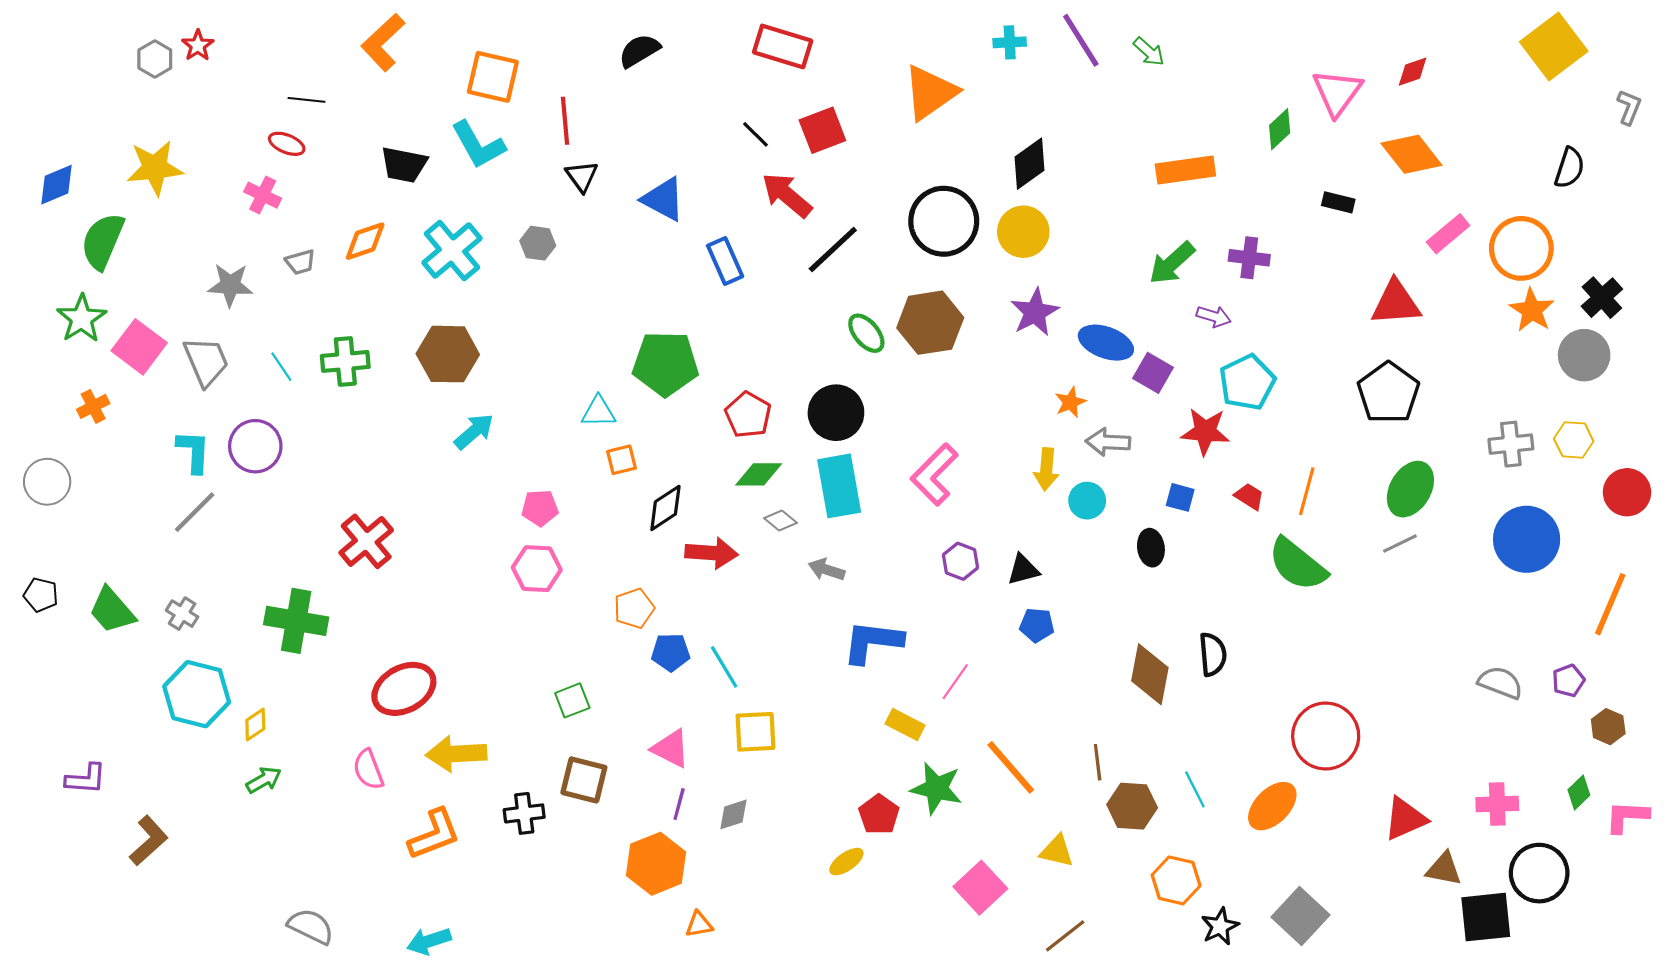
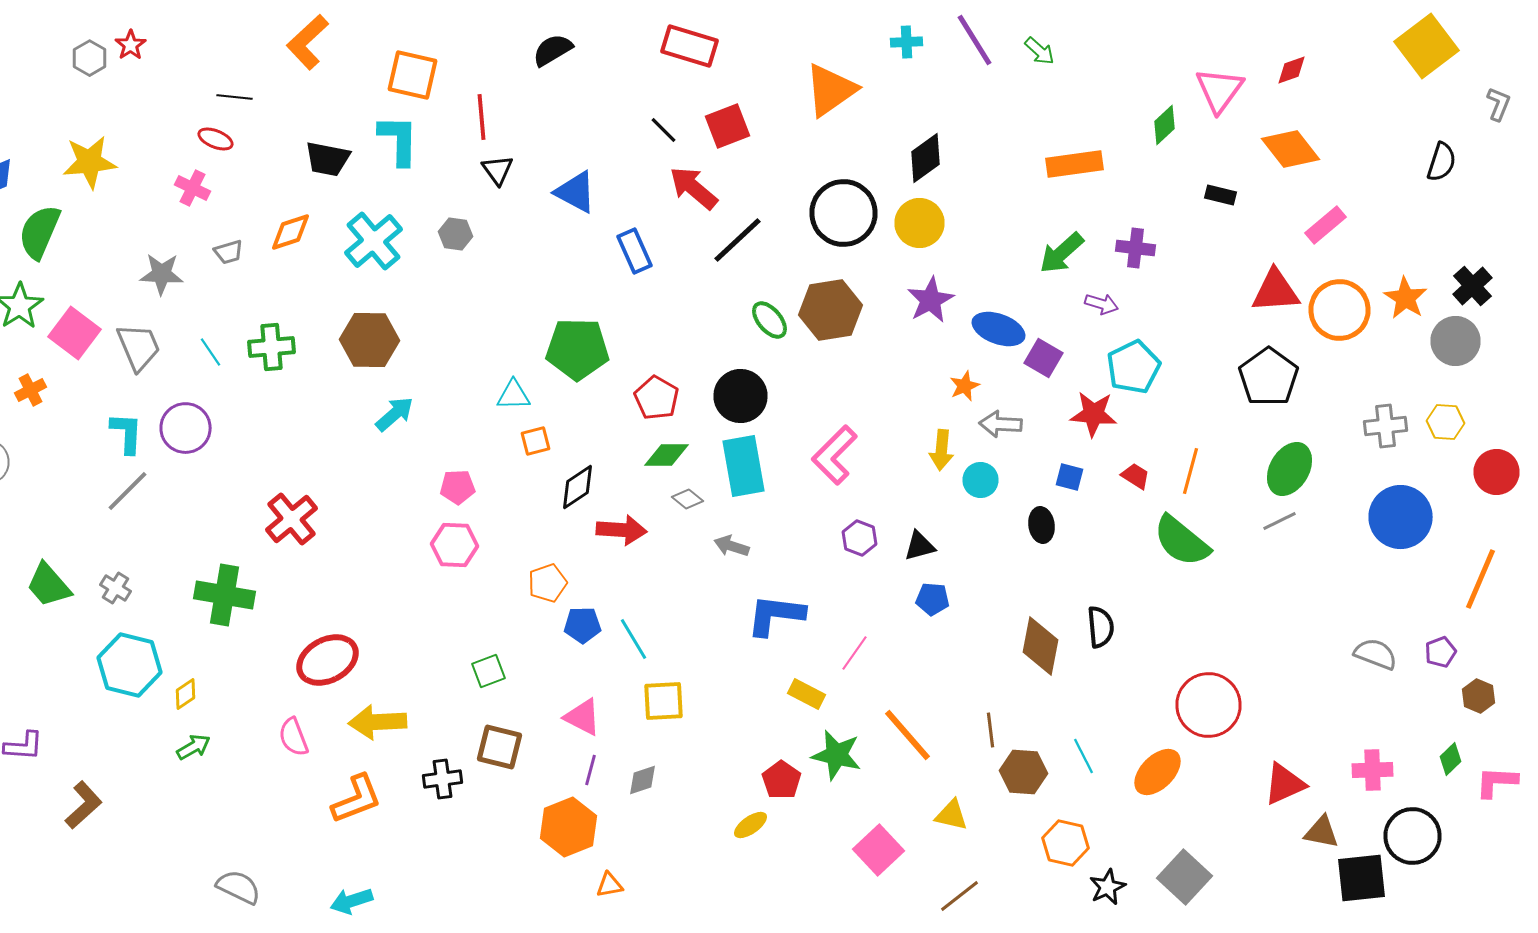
cyan L-shape: (478, 145) -> (398, 140), turned -150
orange circle: (1521, 248) -> (1340, 310), moved

